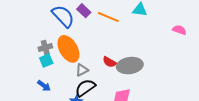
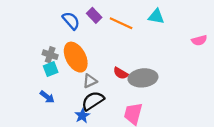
blue semicircle: (63, 16) -> (71, 21), size x0.7
pink semicircle: (179, 30) -> (199, 40), turned 144
gray cross: (45, 48) -> (50, 55), turned 32

